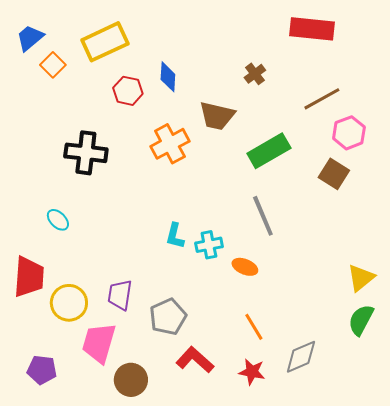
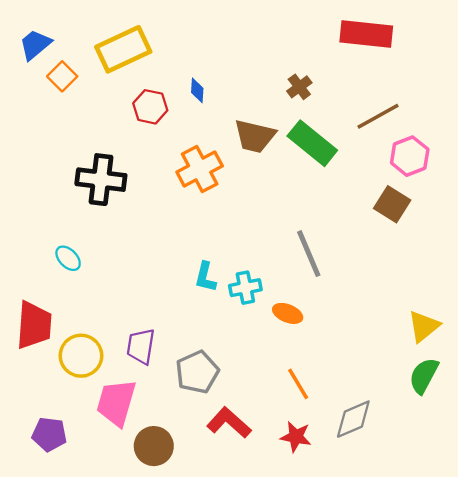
blue diamond: (168, 77) -> (197, 90), size x0.7
green rectangle: (269, 151) -> (312, 143), moved, turned 69

